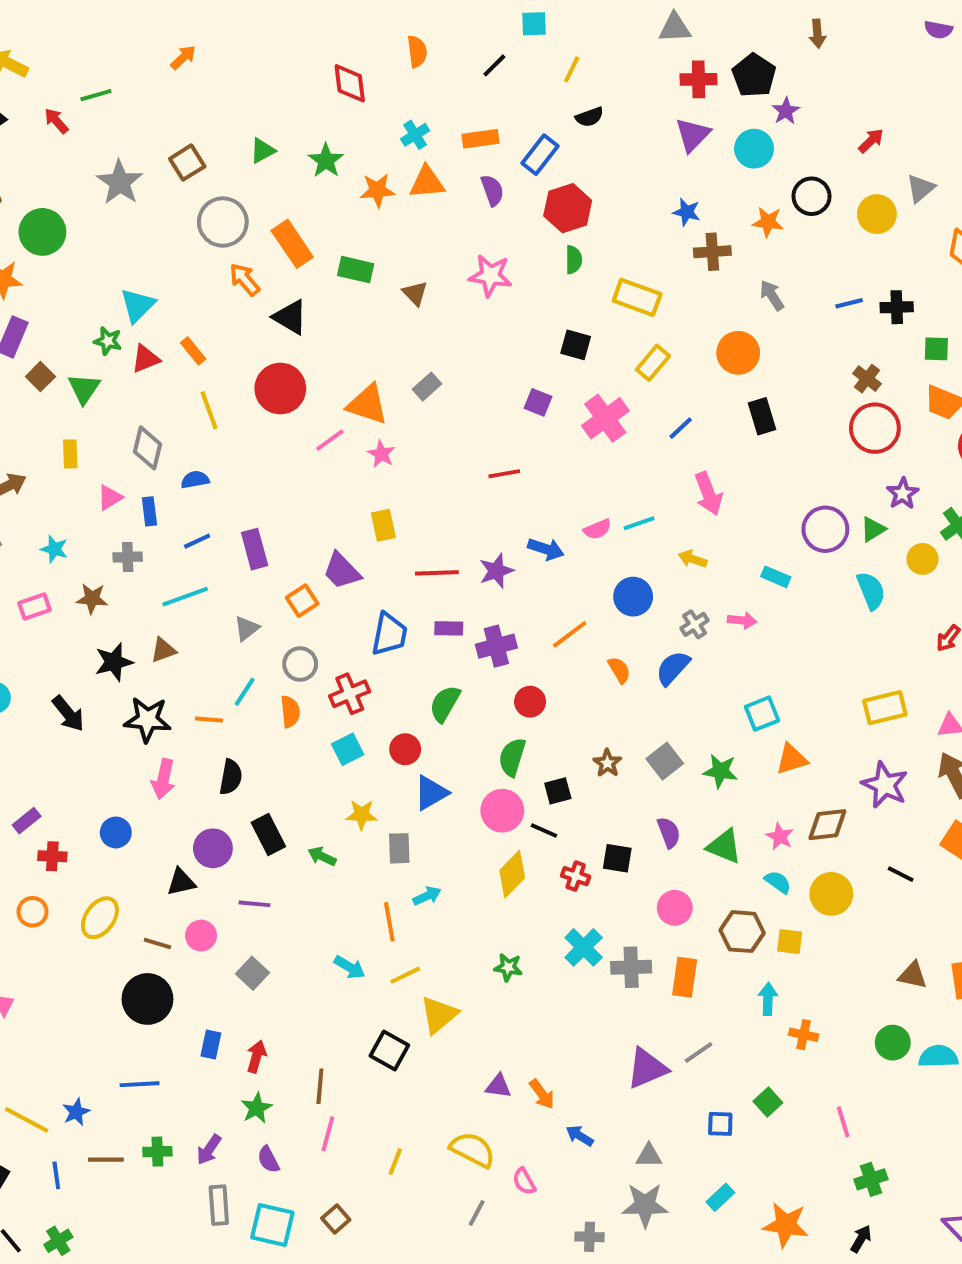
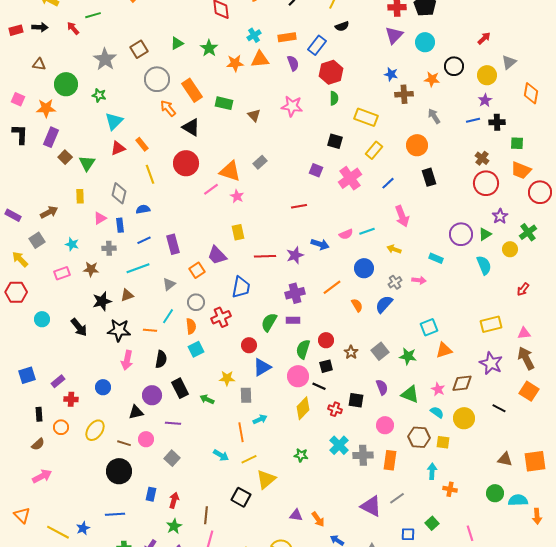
purple star: (786, 111) -> (485, 100), moved
green star: (108, 341) -> (99, 95), moved
purple rectangle: (449, 628) -> (293, 320), moved
red circle: (530, 702) -> (326, 340), moved
cyan square: (348, 749) -> (196, 349), moved
purple triangle: (647, 1068) -> (371, 506), turned 50

